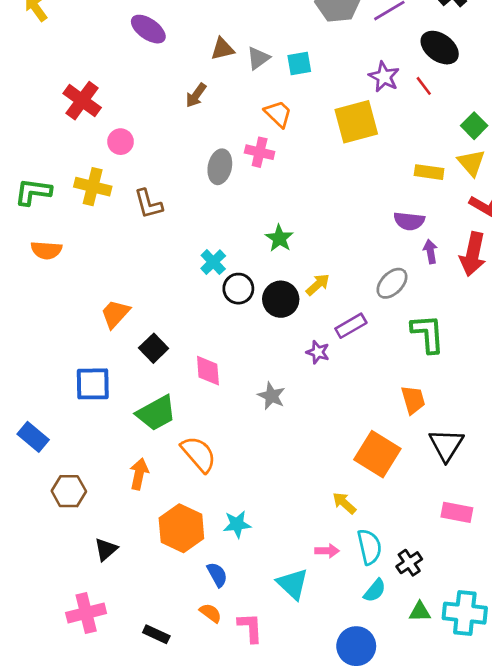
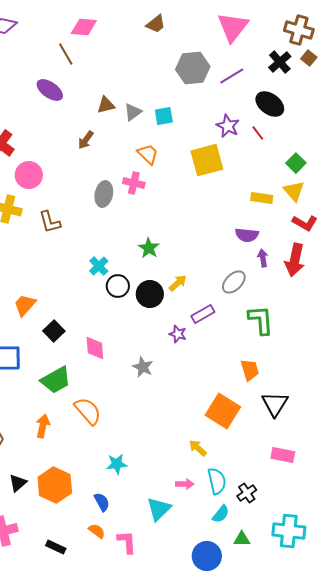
pink circle: (121, 142) -> (29, 175), size x1.4
orange hexagon: (181, 528) -> (55, 485), moved
cyan triangle: (293, 584) -> (159, 509), turned 32
green triangle: (420, 612) -> (242, 539), moved

